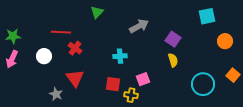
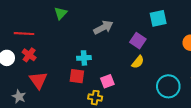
cyan square: (207, 16) -> (158, 18), moved
red cross: (75, 48) -> (29, 55), moved
yellow semicircle: (173, 60) -> (138, 62), turned 56
red square: (113, 84) -> (77, 76), moved

